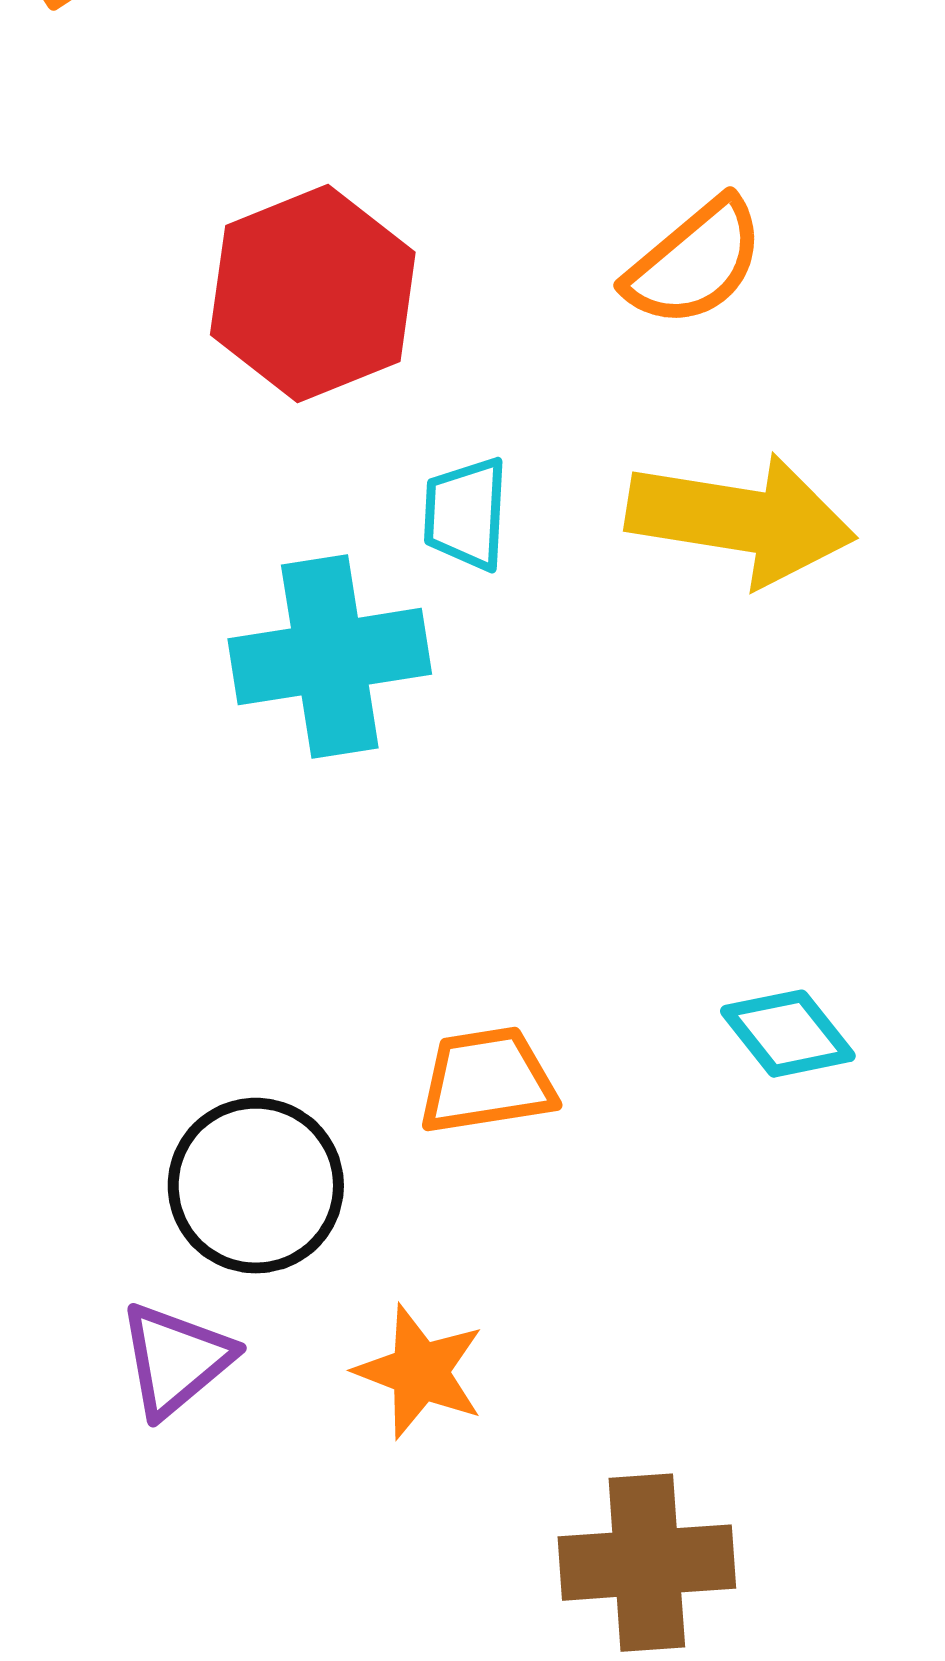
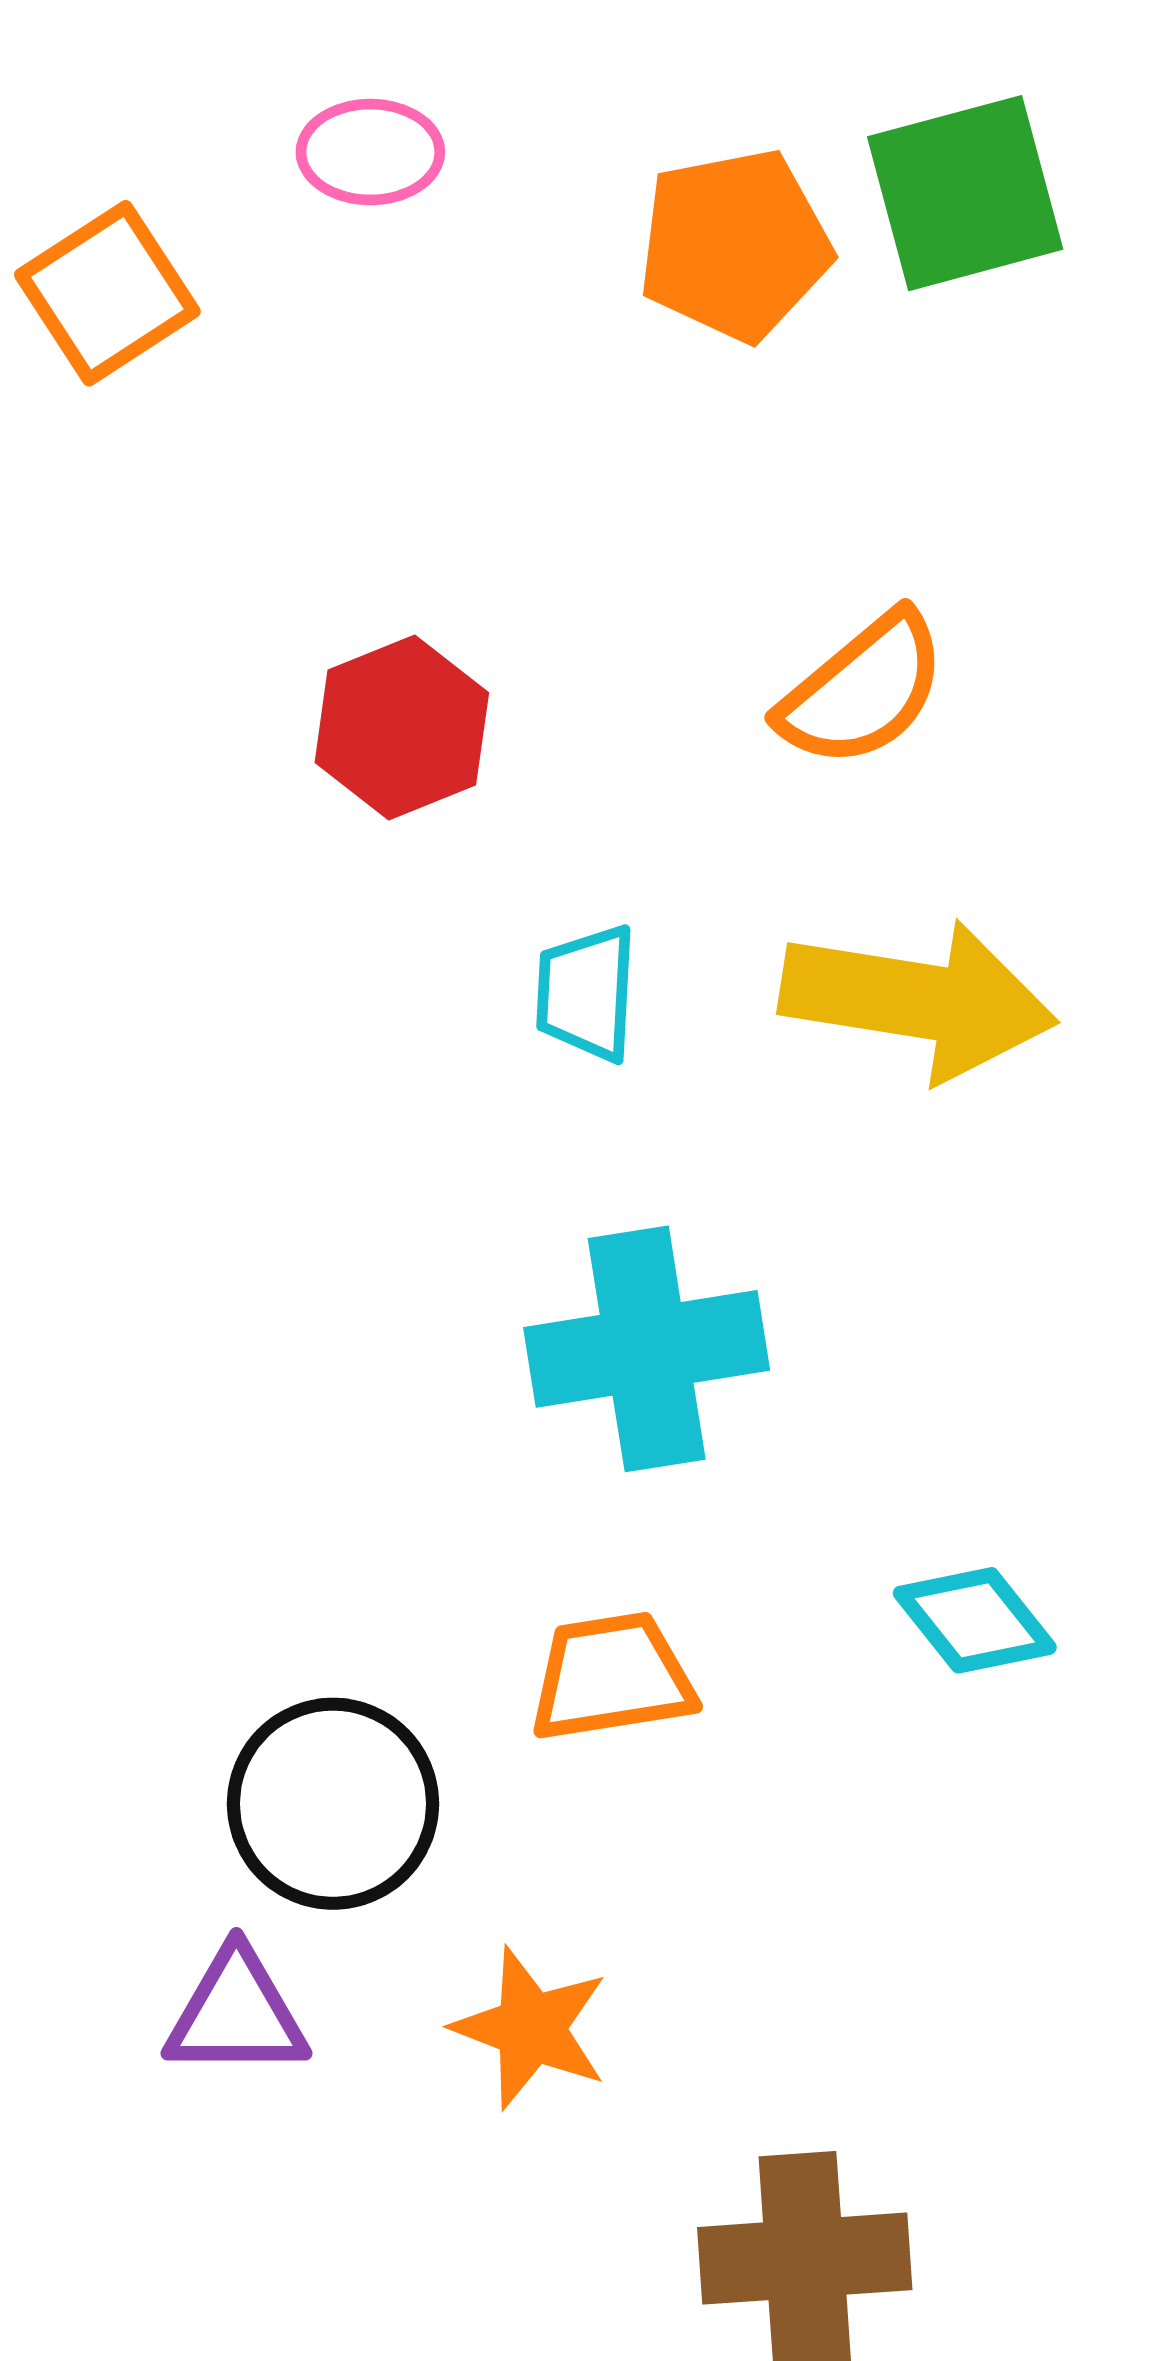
red hexagon: (313, 294) -> (402, 728), size x0.7
cyan cross: (330, 657) -> (647, 1349), moved
purple triangle: (176, 1360) -> (236, 2014), turned 40

